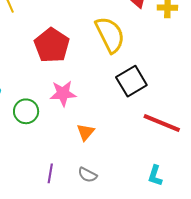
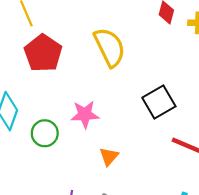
yellow semicircle: (110, 35) -> (110, 47), moved
red pentagon: (52, 45) -> (43, 53), moved

